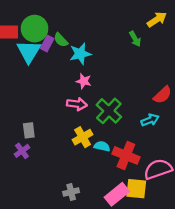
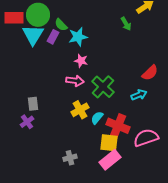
purple rectangle: (47, 43) -> (53, 37), moved
cyan semicircle: (102, 146) -> (97, 118), turned -64
yellow square: (136, 189) -> (109, 143), moved

